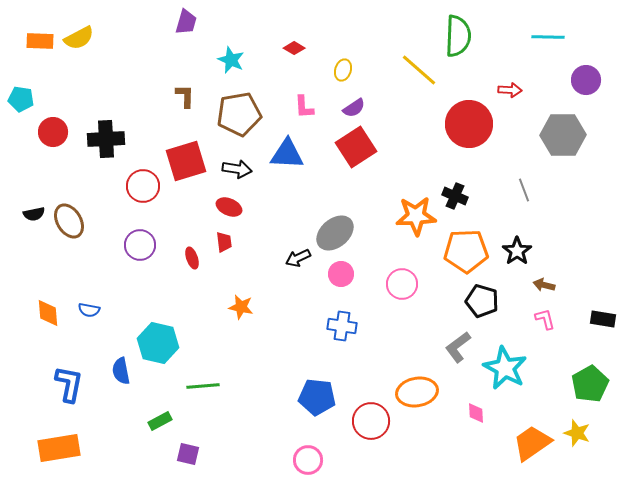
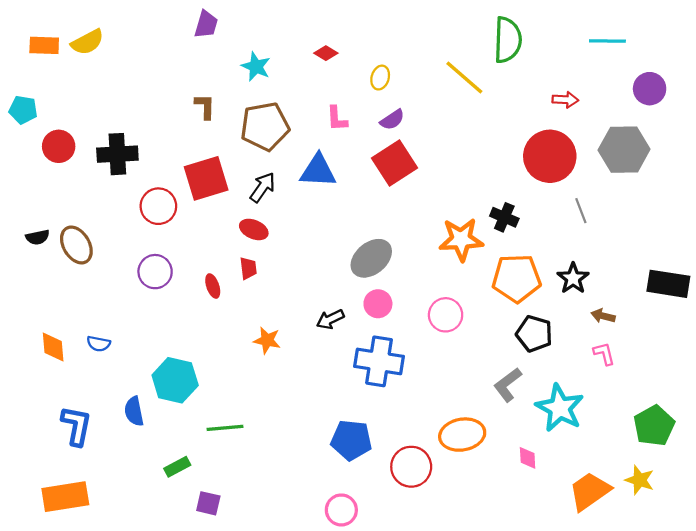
red circle: (469, 124) -> (550, 156), moved
black arrow: (237, 169) -> (263, 187), turned -64
black arrow: (298, 258) -> (330, 319), moved
black rectangle: (603, 319) -> (668, 284), moved, size x1.5
blue cross: (342, 326) -> (379, 361), size x1.5

